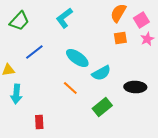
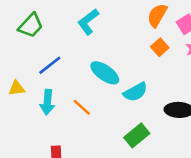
orange square: (120, 38) -> (160, 47), turned -32
orange line: (70, 88) -> (82, 107), moved
cyan arrow: (16, 94) -> (47, 102), moved

